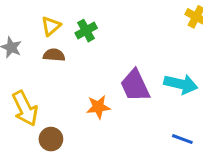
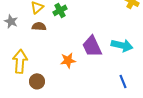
yellow arrow: (25, 108) -> (20, 61), turned -150
blue line: (182, 139) -> (123, 81), turned 48

